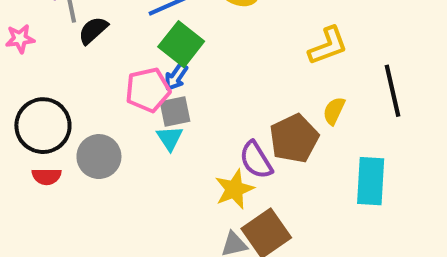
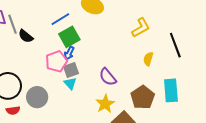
black semicircle: (93, 30) -> (26, 36), turned -91
green square: (181, 44) -> (69, 37), turned 30
brown pentagon: (294, 139) -> (143, 97), moved
purple semicircle: (256, 160) -> (108, 77), moved

